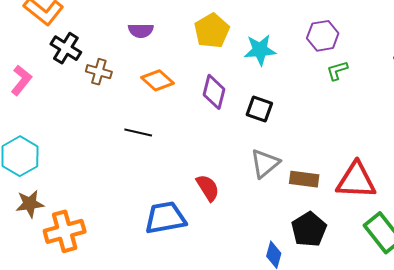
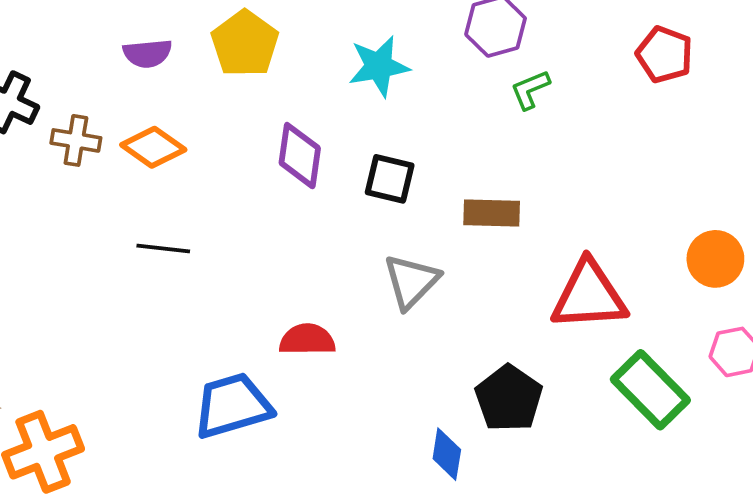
yellow pentagon: (212, 31) -> (245, 44), moved
orange diamond: (158, 80) -> (153, 147), moved
brown rectangle: (304, 179) -> (492, 213), moved
red semicircle: (208, 188) -> (307, 340), turned -52

